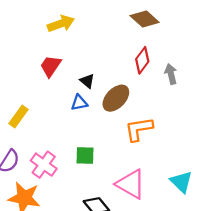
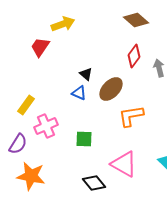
red trapezoid: (51, 66) -> (40, 47), moved
blue triangle: (79, 103) -> (79, 93), turned 35
pink cross: (44, 165) -> (46, 126), moved, turned 30

